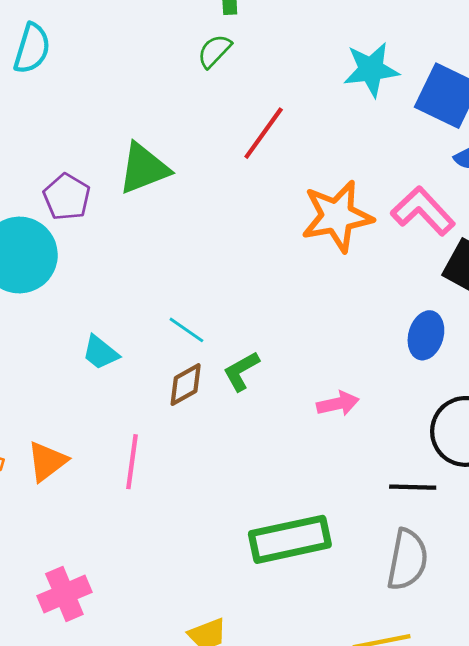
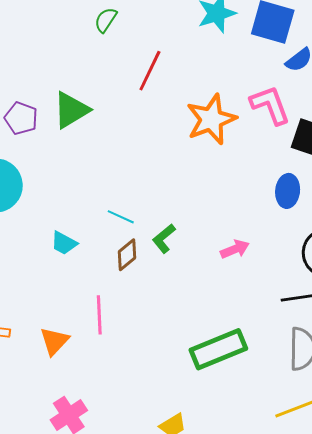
purple pentagon: (67, 197) -> (21, 118), moved
pink L-shape: (423, 211) -> (270, 105), turned 33
orange triangle: (47, 461) -> (54, 341), moved

